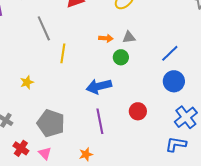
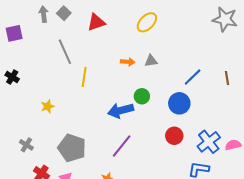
green circle: (121, 57) -> (142, 96), moved
blue circle: (174, 81) -> (179, 103), moved
red circle: (138, 111) -> (174, 136), moved
purple line: (100, 121) -> (122, 146), turned 50

